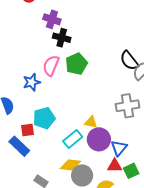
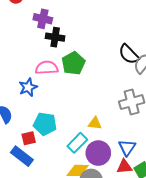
pink semicircle: (51, 66) -> (47, 68), turned 70
cyan pentagon: (44, 118) -> (45, 124), turned 30
purple circle: (99, 139) -> (98, 153), moved

